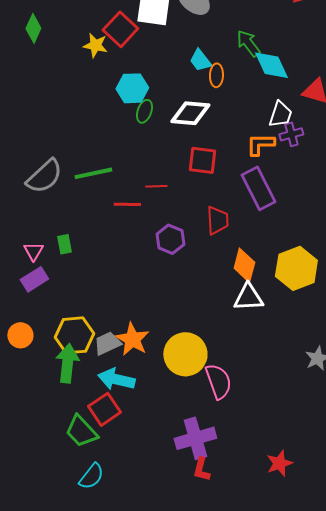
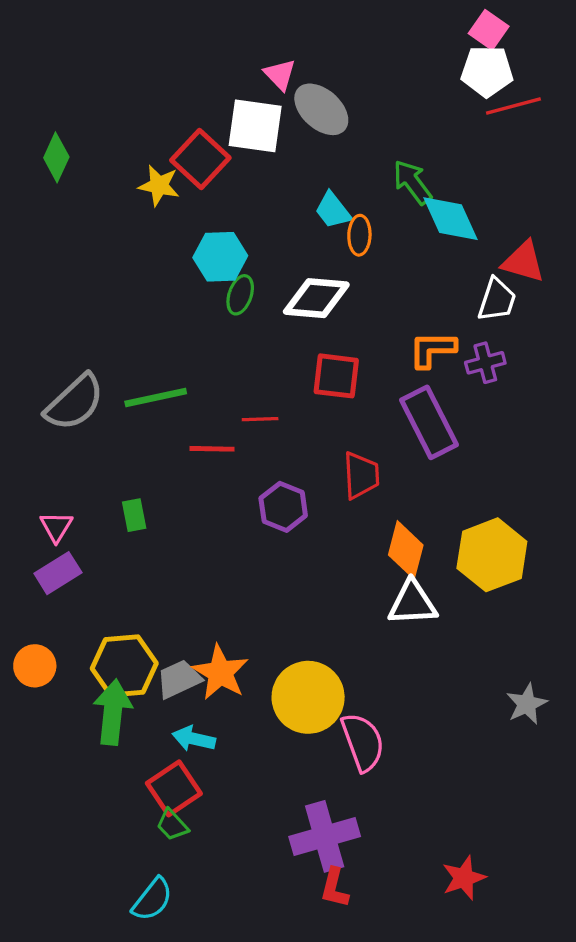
white trapezoid: (280, 114) -> (497, 300), moved
purple cross: (291, 134) -> (485, 363), moved
green rectangle: (64, 244) -> (134, 515), moved
cyan arrow: (116, 379) -> (194, 739), size x0.7
green trapezoid: (81, 431) -> (172, 825), moved, size x0.6

